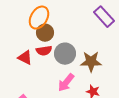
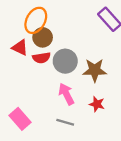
red triangle: (25, 58) -> (20, 48), moved
pink arrow: (66, 83) -> (66, 94), turned 114

